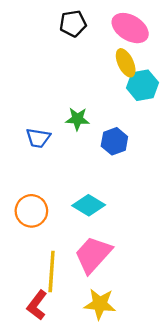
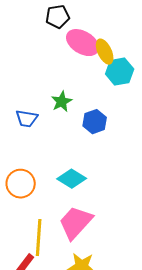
pink ellipse: (130, 28) -> (83, 43), moved
green star: (77, 119) -> (62, 102), turned -30

